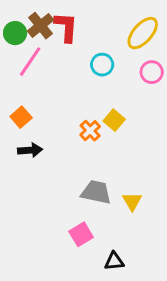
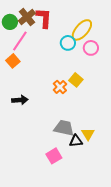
yellow ellipse: (143, 33) -> (82, 30), moved
pink circle: (152, 72) -> (91, 48), moved
orange square: (21, 117) -> (13, 61), moved
black triangle: (114, 261) -> (76, 141), moved

